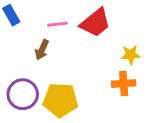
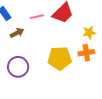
brown arrow: (42, 50) -> (17, 33), moved, turned -136
yellow pentagon: (60, 100) -> (60, 58), moved

